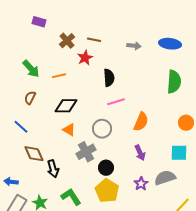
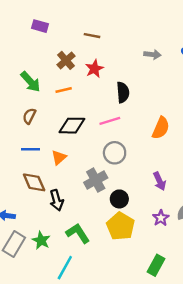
brown line: (94, 40) -> (92, 36), moved
brown cross: (67, 41) -> (66, 60), moved
pink line: (116, 102) -> (110, 121), moved
orange semicircle: (141, 122) -> (161, 128), moved
blue line: (21, 127) -> (30, 149), moved, turned -42
orange triangle: (69, 130) -> (59, 158), moved, turned 48

